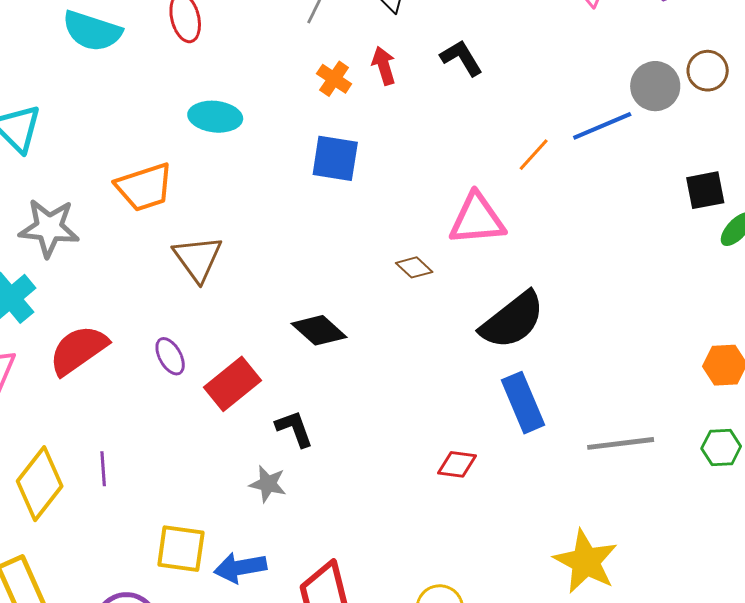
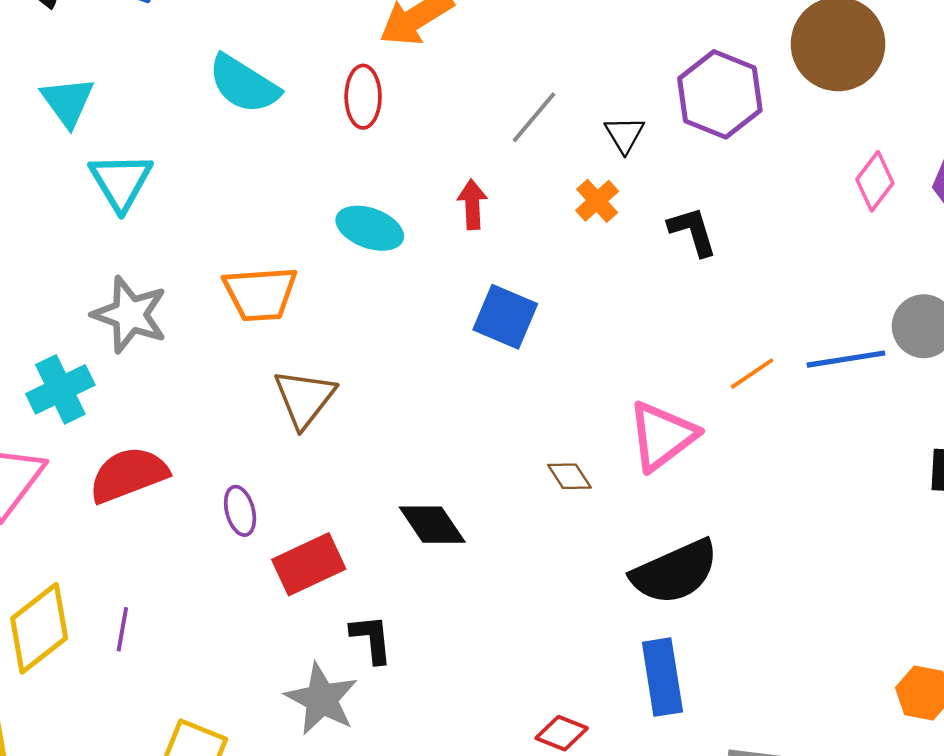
red arrow: (384, 66) -> (472, 204), moved
orange cross: (334, 79) -> (597, 201), moved
pink triangle: (477, 219) -> (662, 436), turned -46
gray star: (268, 484) -> (322, 699), size x1.5

